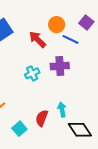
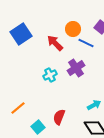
purple cross: (60, 66) -> (76, 68), turned -30
cyan arrow: (62, 110) -> (94, 105), moved, turned 72

